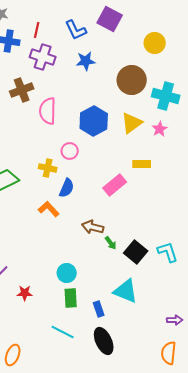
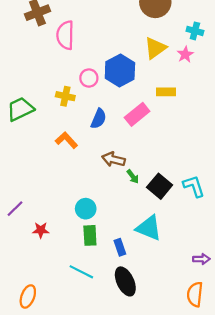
cyan cross: (166, 96) -> (195, 31), moved, size x0.6
blue hexagon: (94, 121) -> (120, 71), moved
blue semicircle: (67, 188) -> (99, 119), moved

